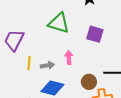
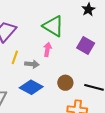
pink arrow: (69, 57) -> (47, 49), moved
brown circle: (89, 82) -> (65, 83), moved

